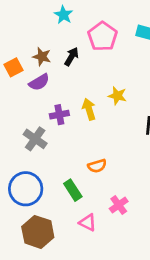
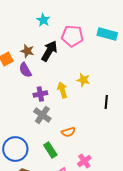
pink pentagon: (103, 36) -> (72, 36), turned -30
black arrow: (72, 57) -> (49, 51), size x1.5
purple semicircle: (39, 82) -> (25, 70), turned 91
gray cross: (35, 139) -> (42, 115), moved

